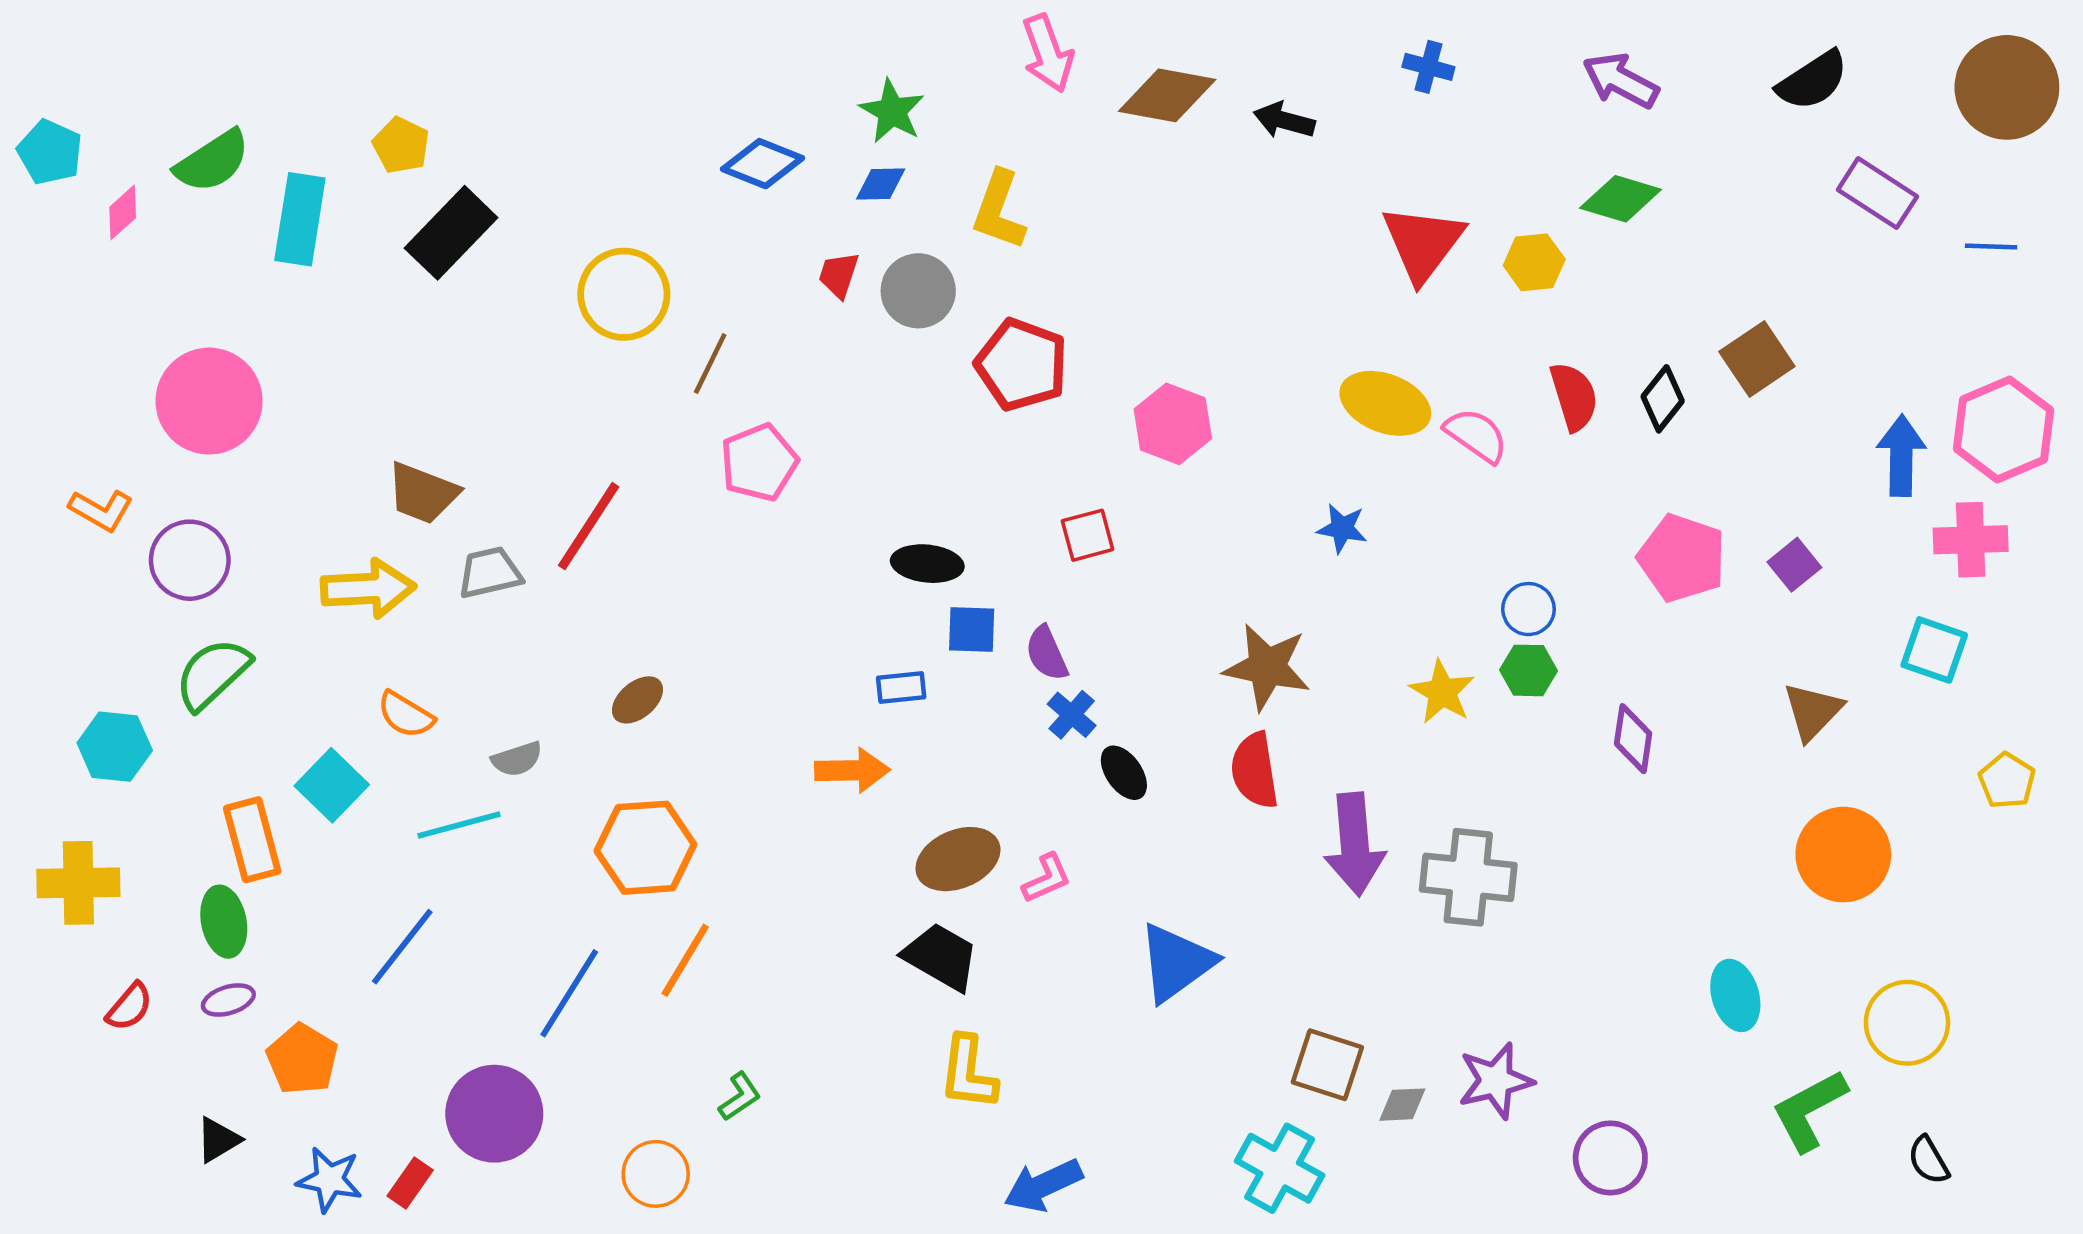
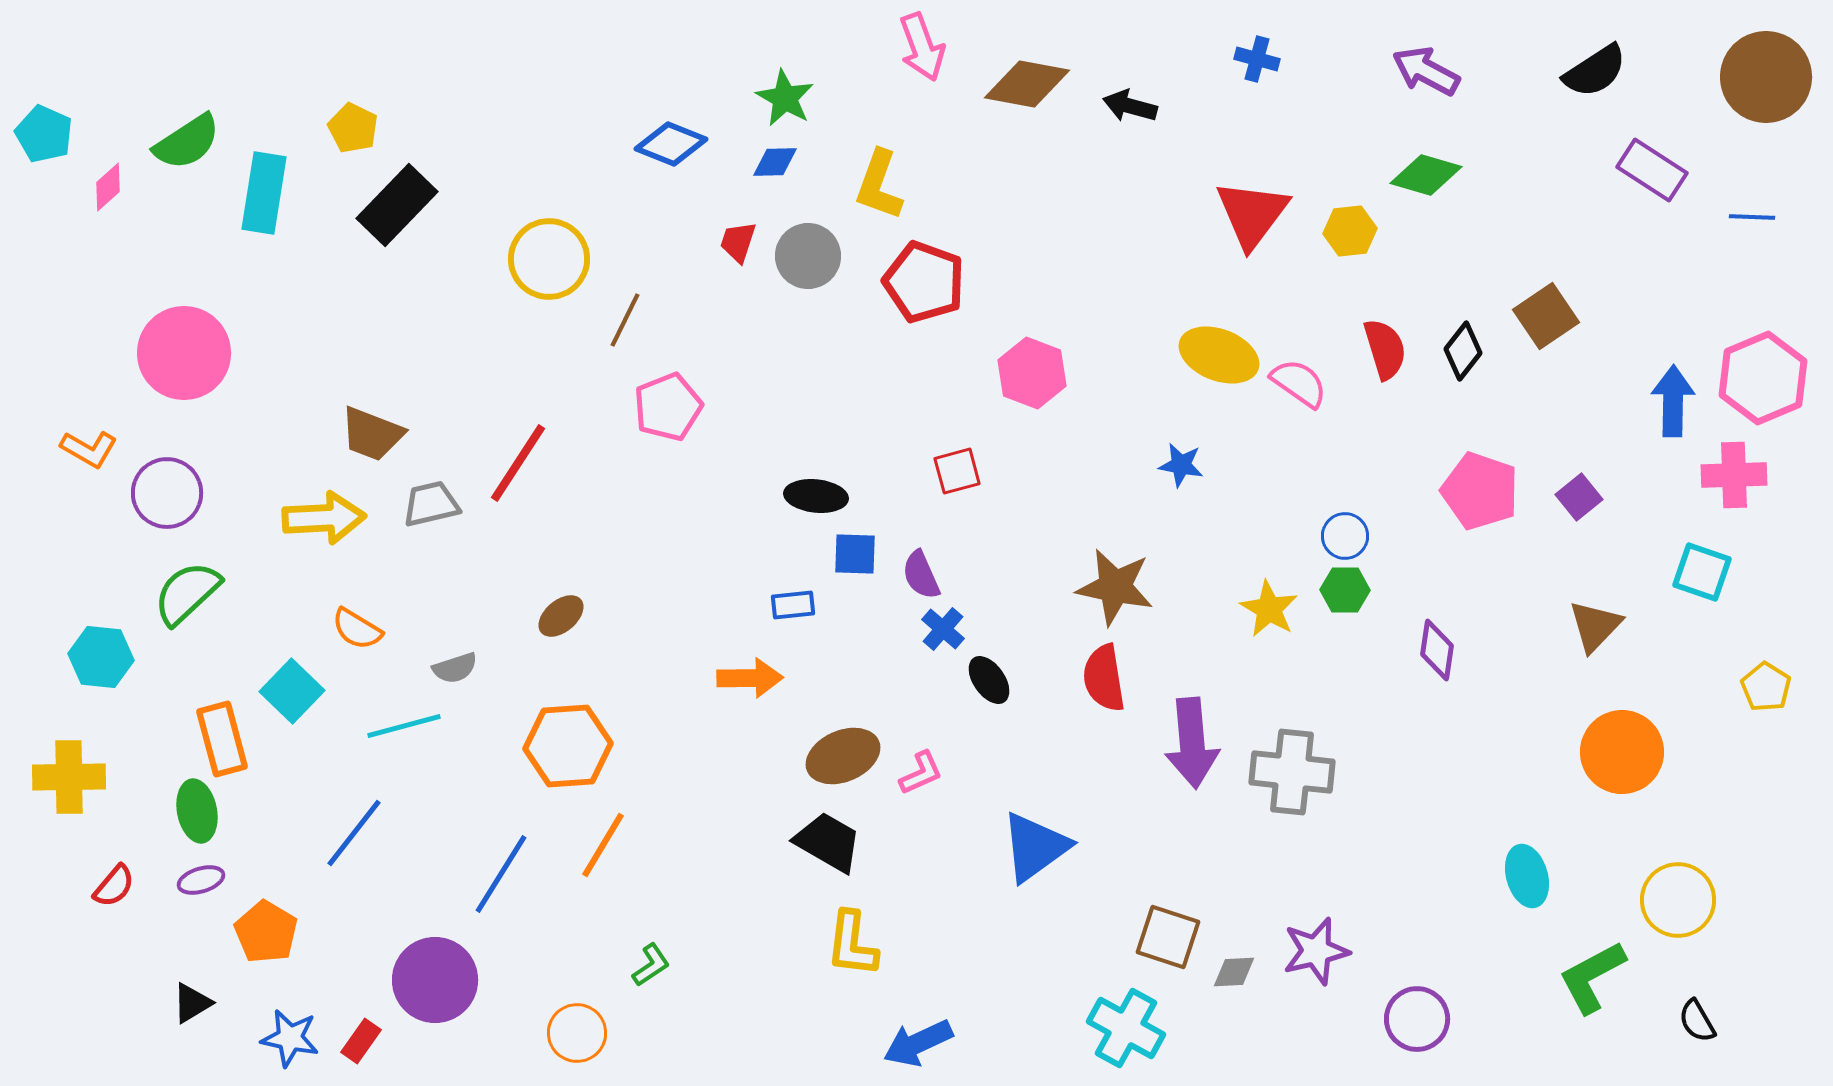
red pentagon: (1022, 365) -> (924, 282), moved

